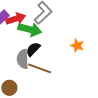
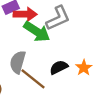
black semicircle: (33, 49) -> (59, 67), moved

